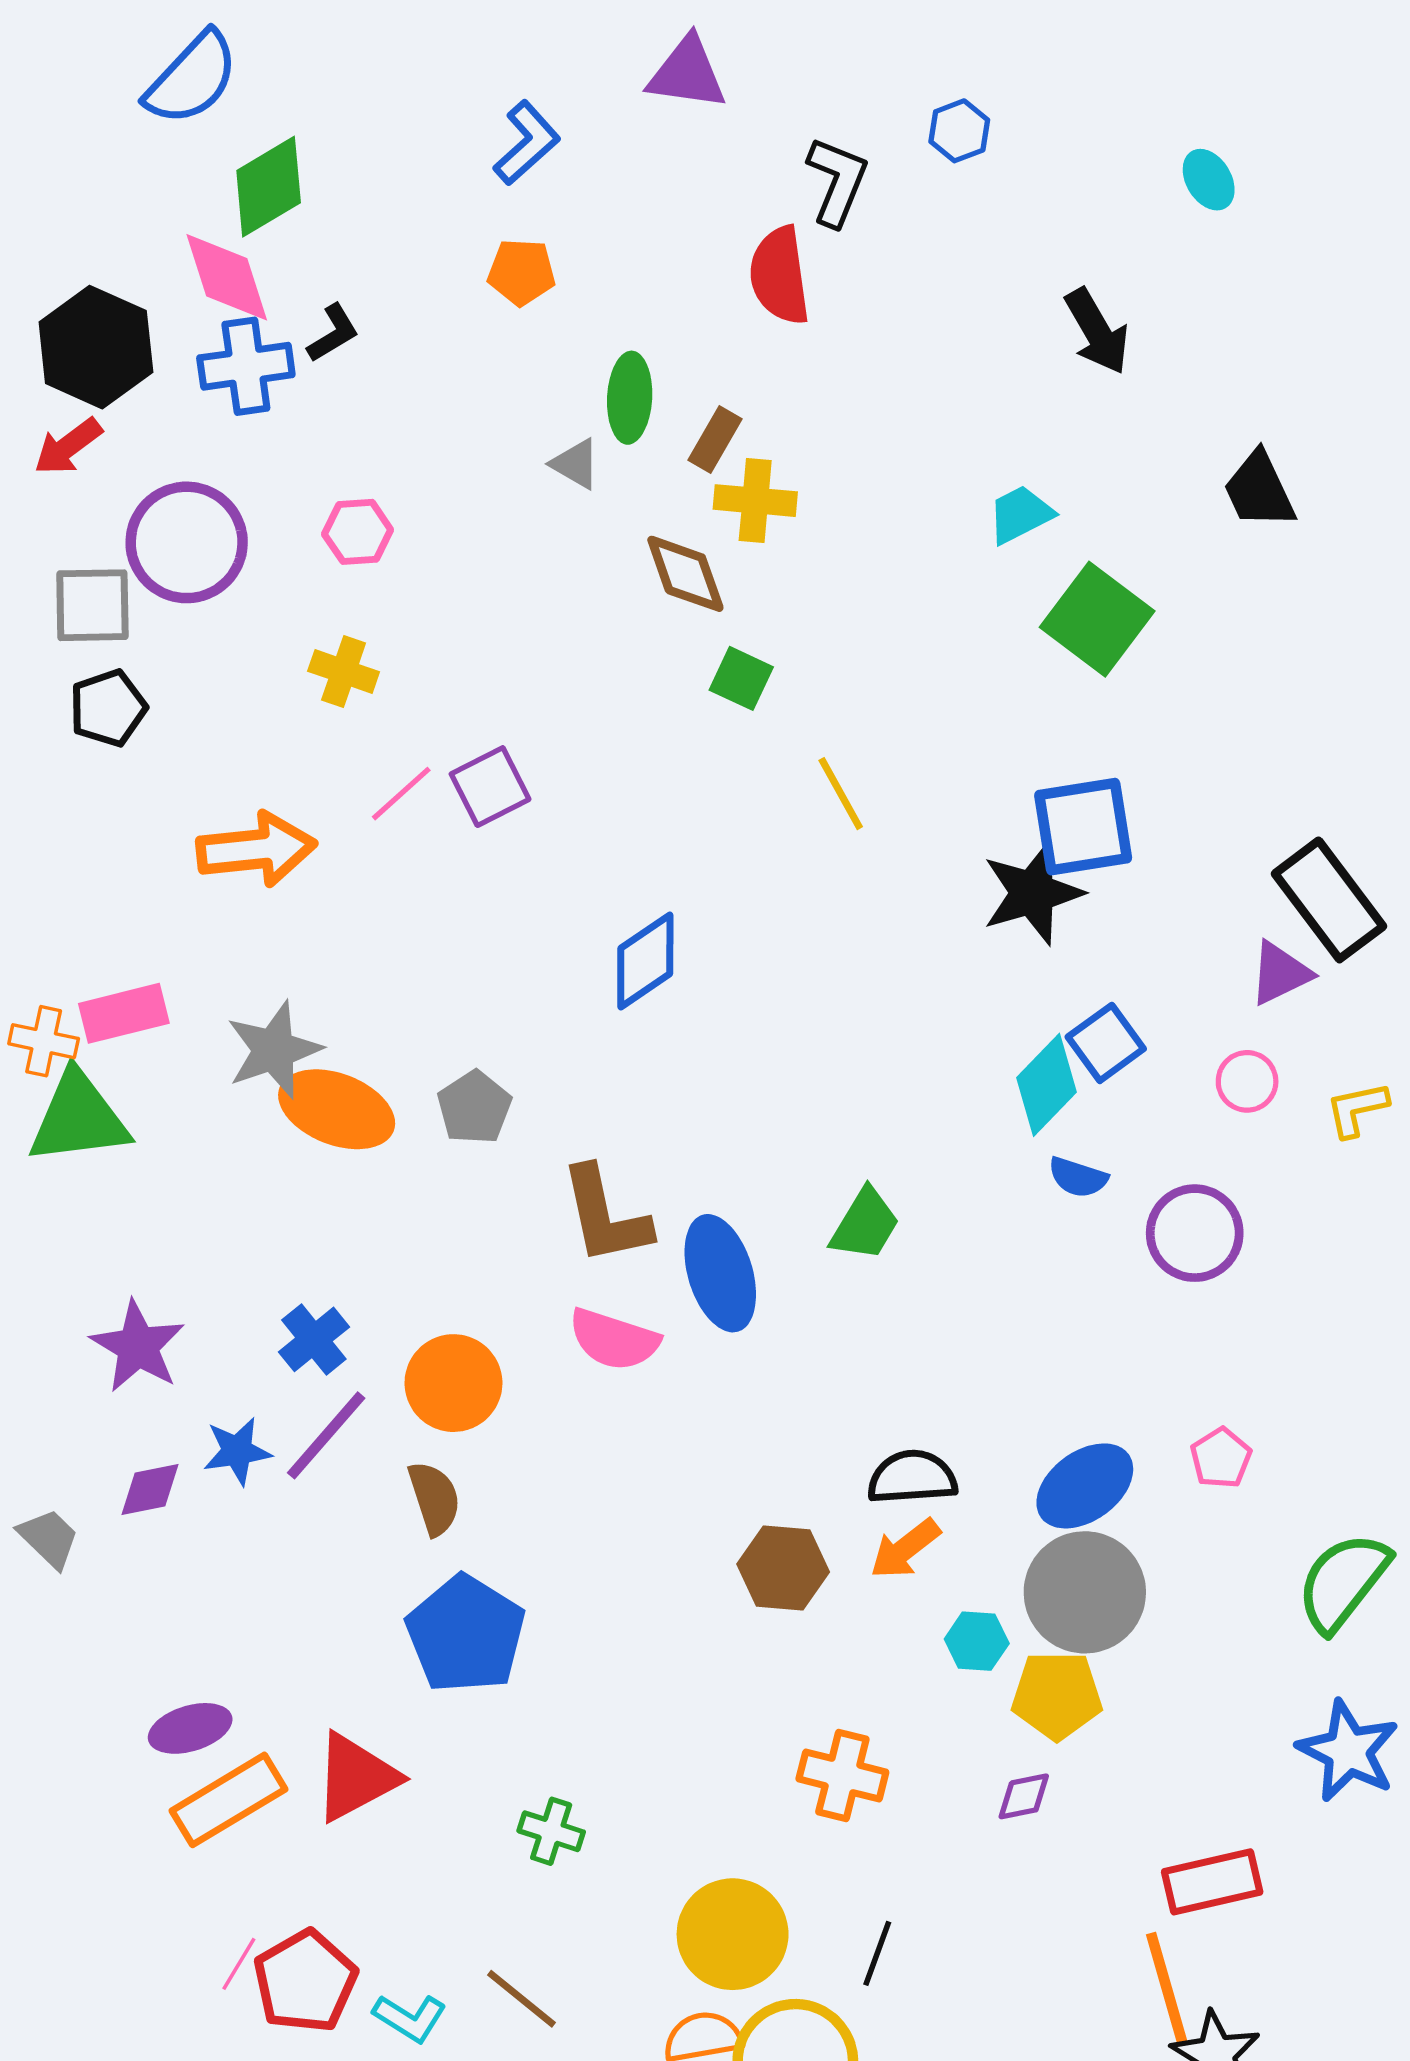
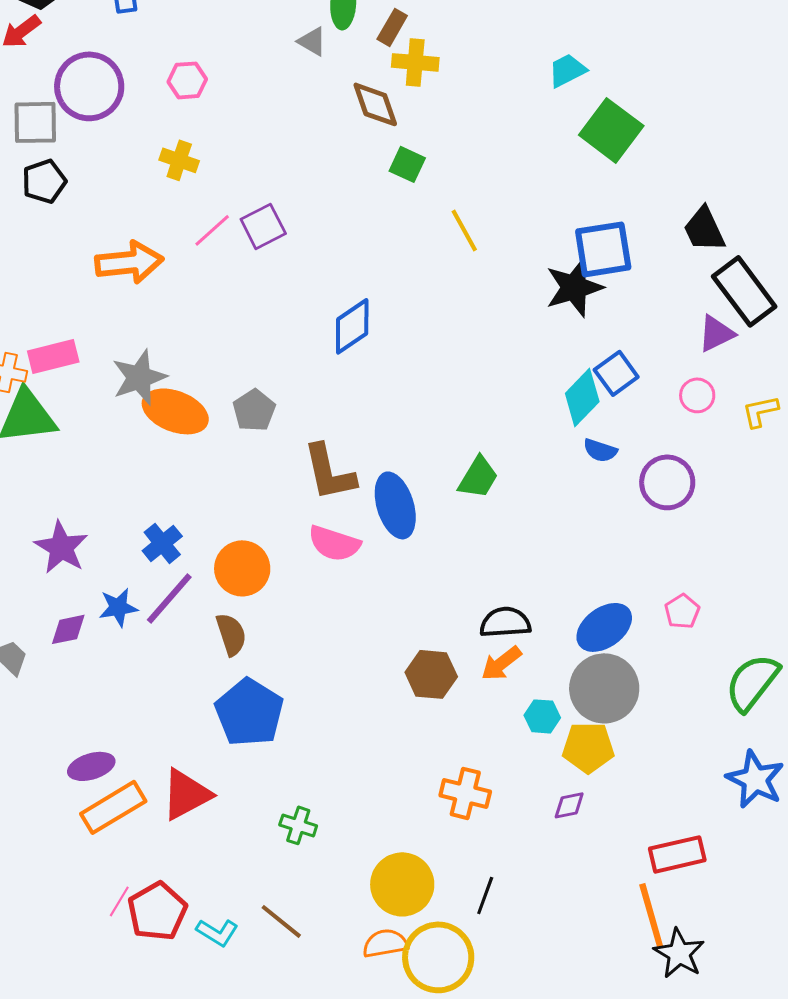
black trapezoid: (1259, 490) -> (704, 229), moved

